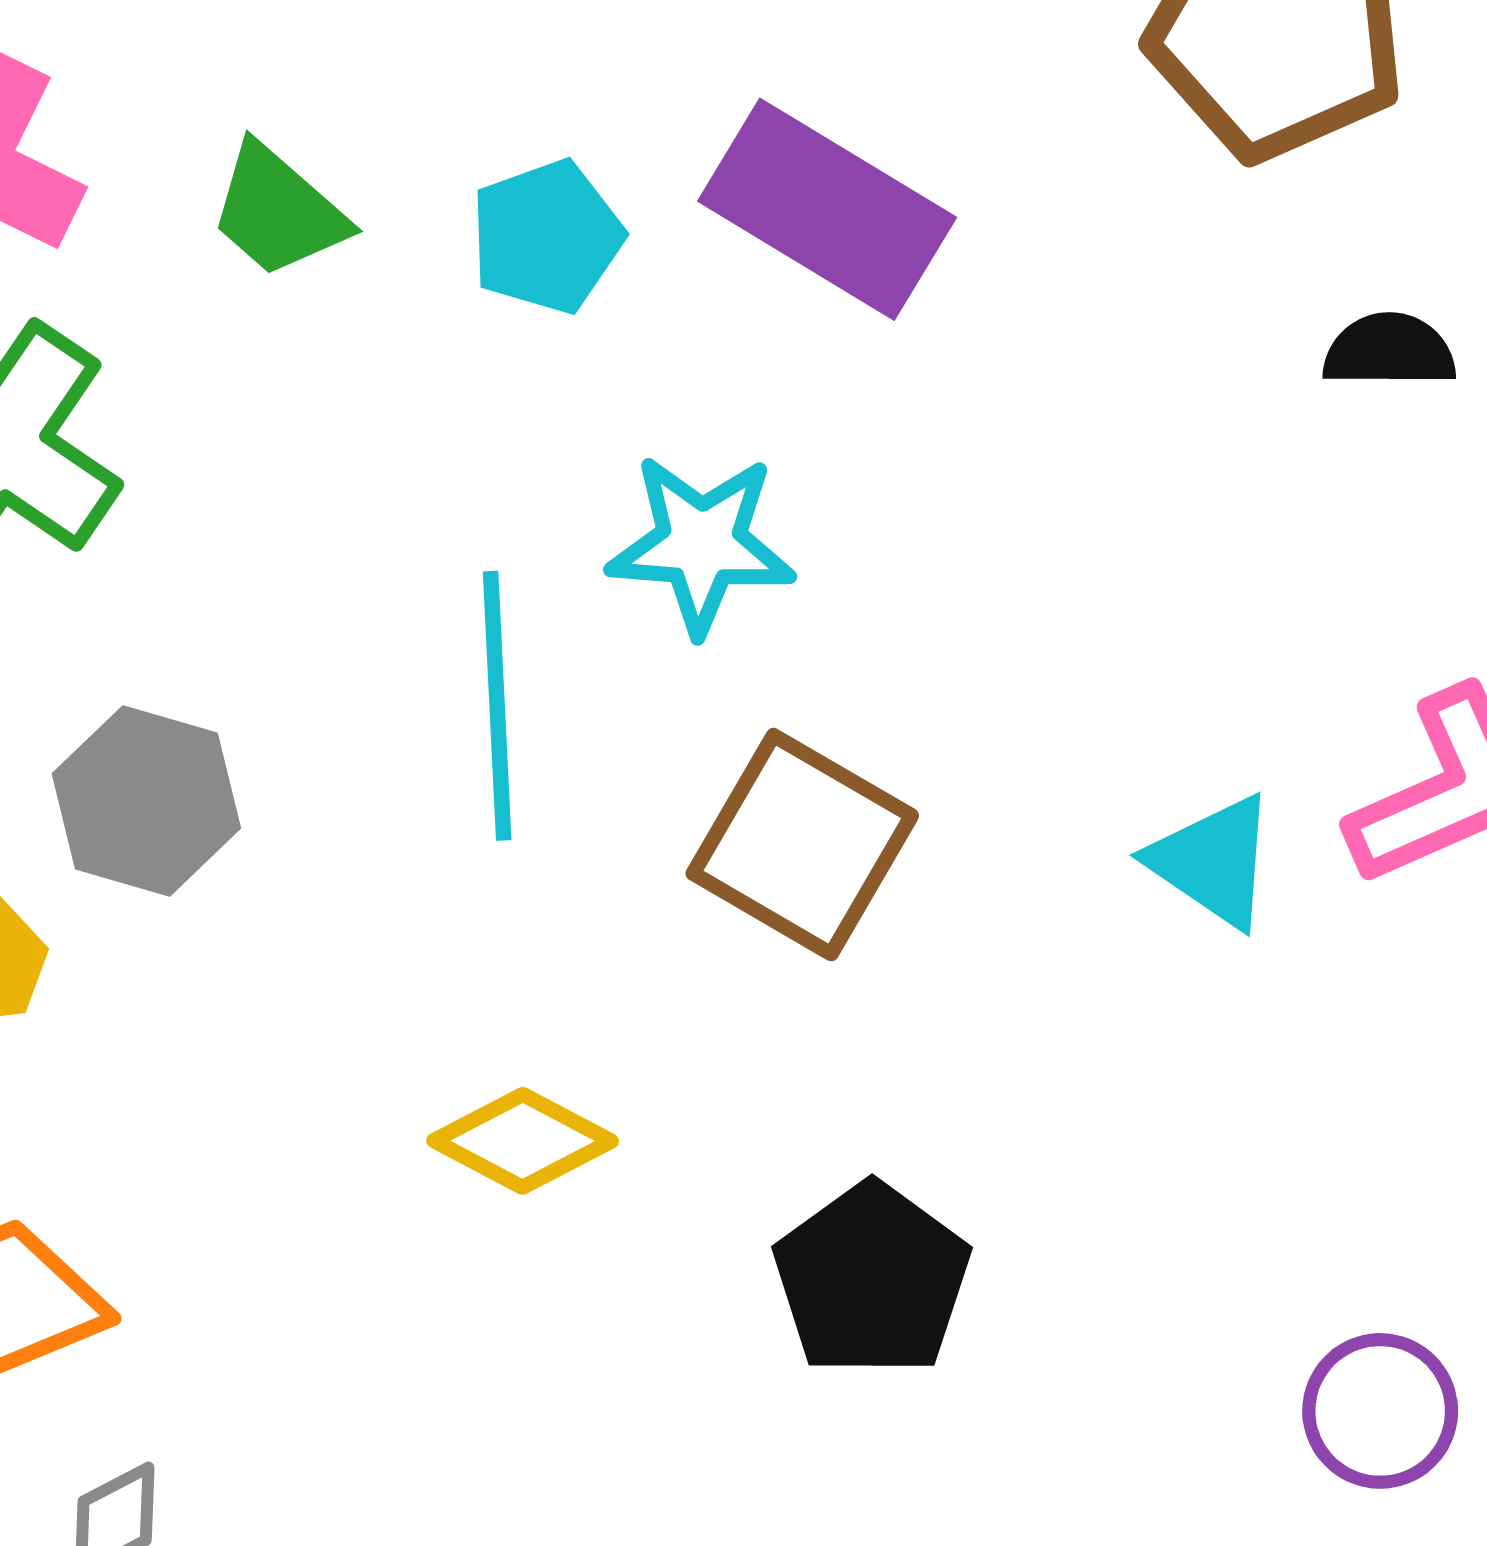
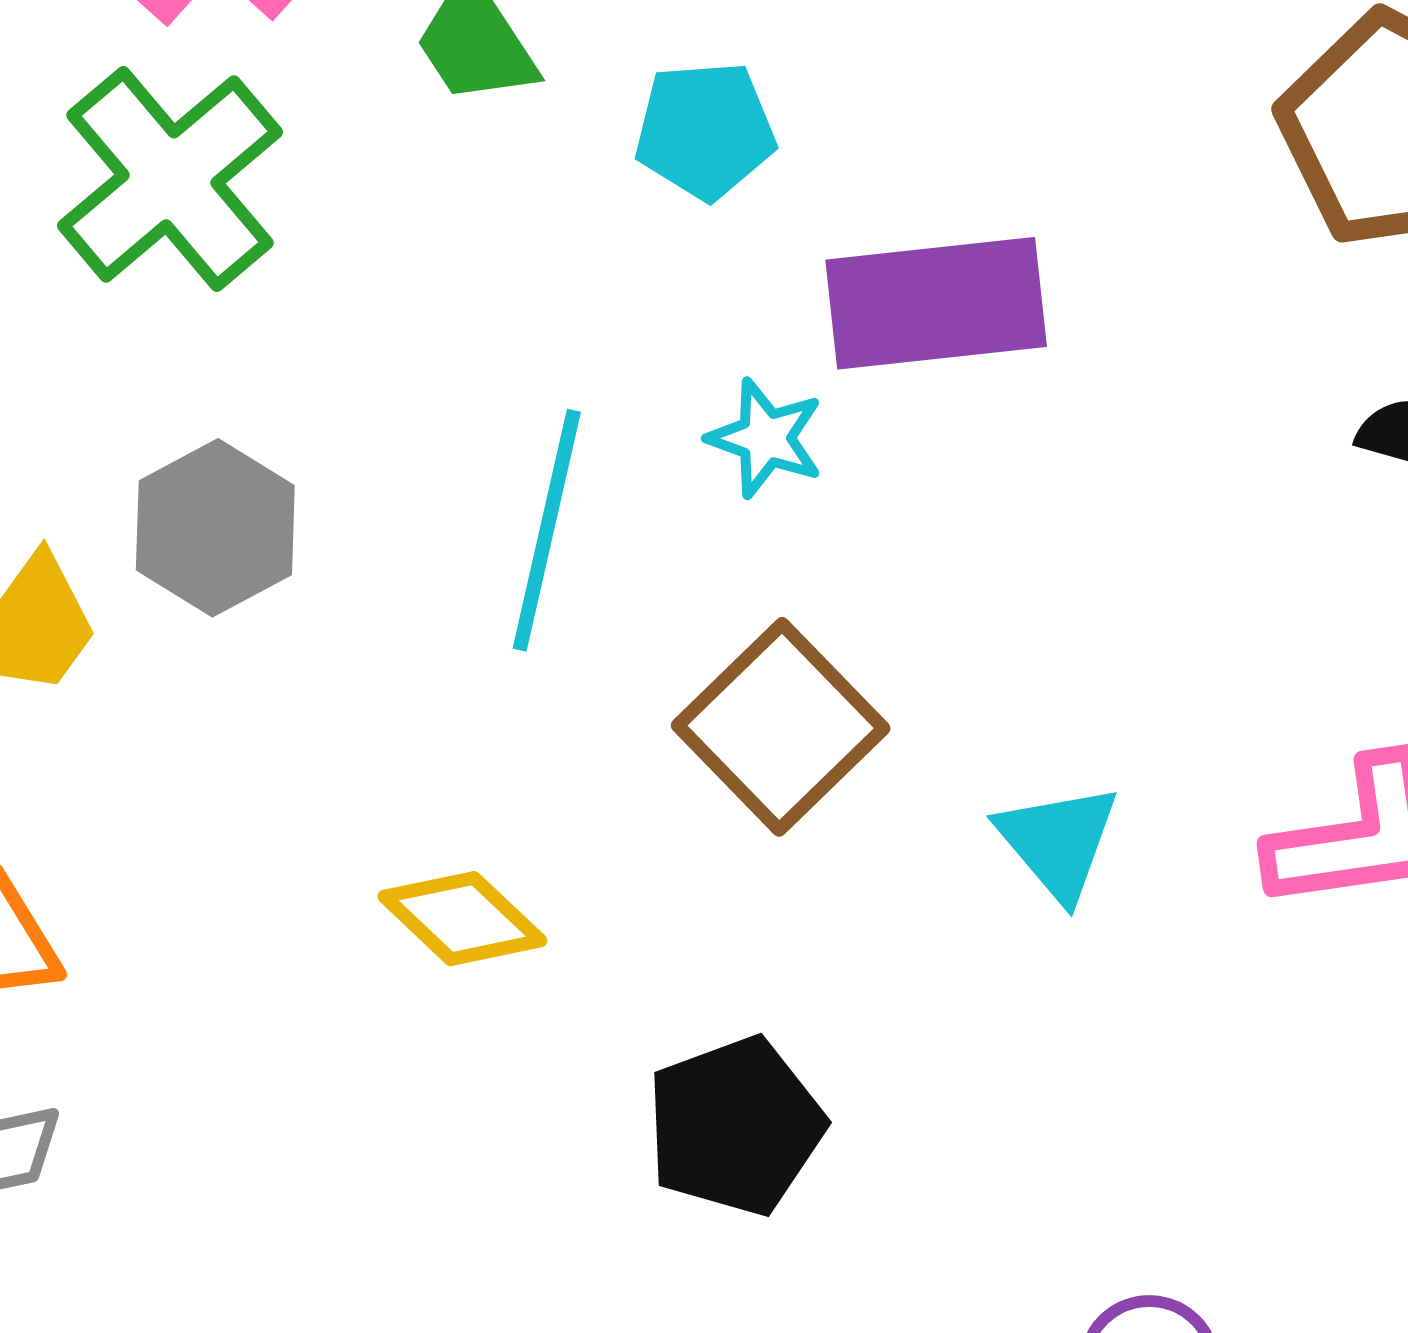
purple rectangle: (827, 209) -> (936, 303), moved, turned -53
cyan star: (701, 544) -> (766, 438), size x0.7
cyan triangle: (1213, 861) -> (1058, 842), moved

